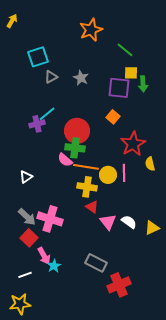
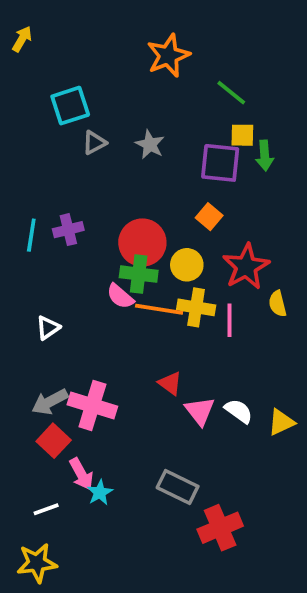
cyan line: (47, 114) -> (31, 235), moved, turned -42
yellow circle: (108, 175) -> (187, 265), moved
yellow cross: (87, 187) -> (196, 307), moved
gray arrow: (27, 217) -> (50, 402), turned 108

